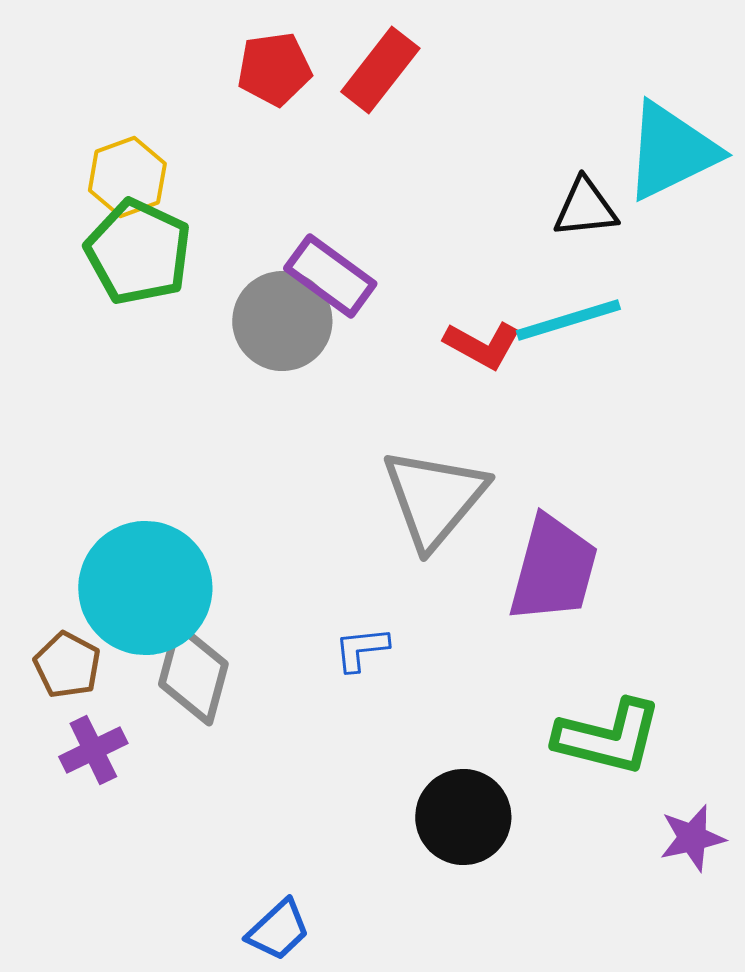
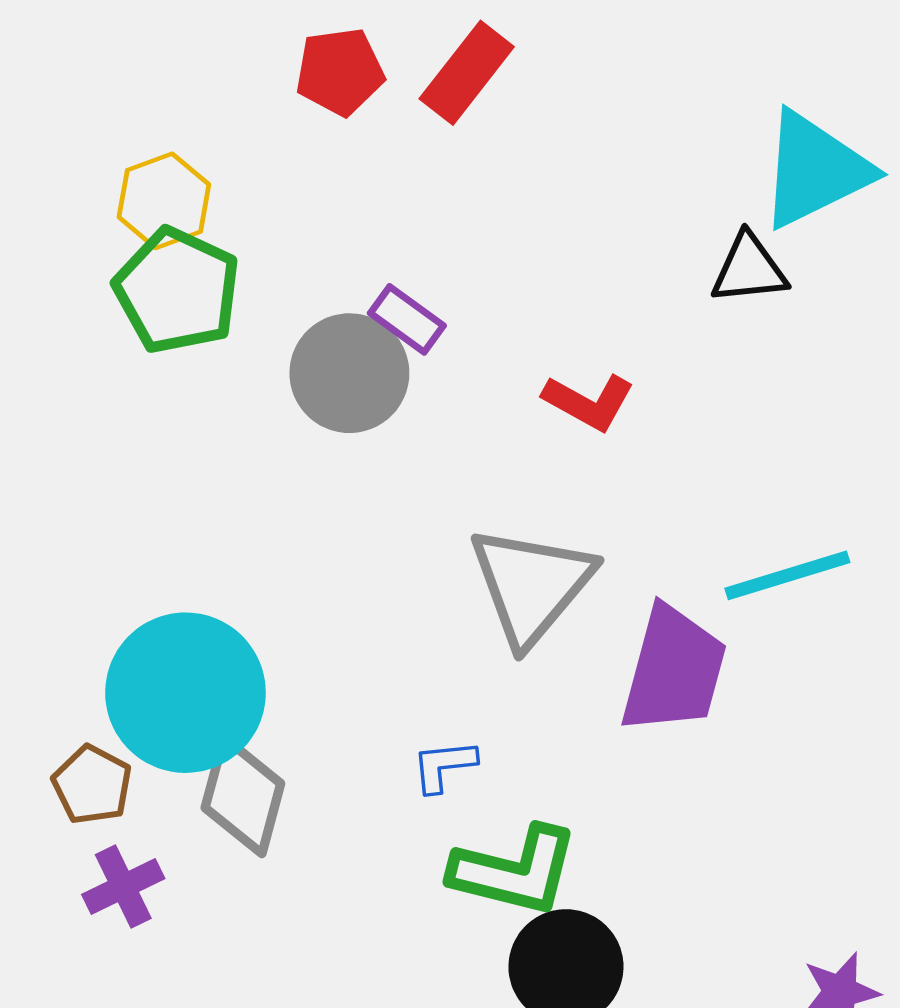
black triangle: (585, 208) -> (749, 269), moved
purple rectangle: (330, 276) -> (407, 319), size x0.7
cyan line: (568, 320) -> (787, 575), moved
green L-shape: (608, 737) -> (515, 871), moved

